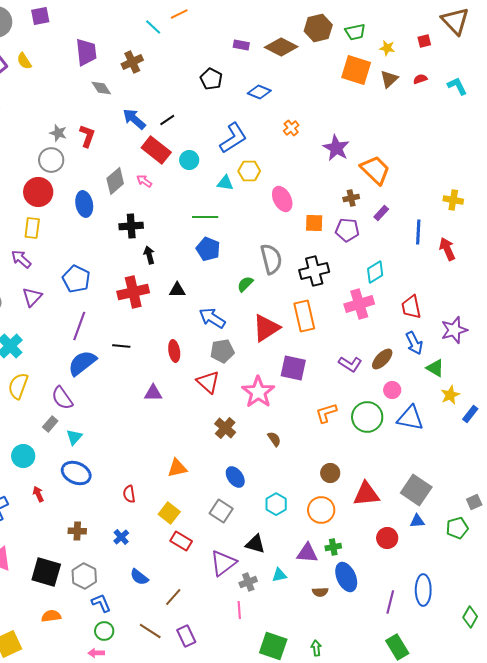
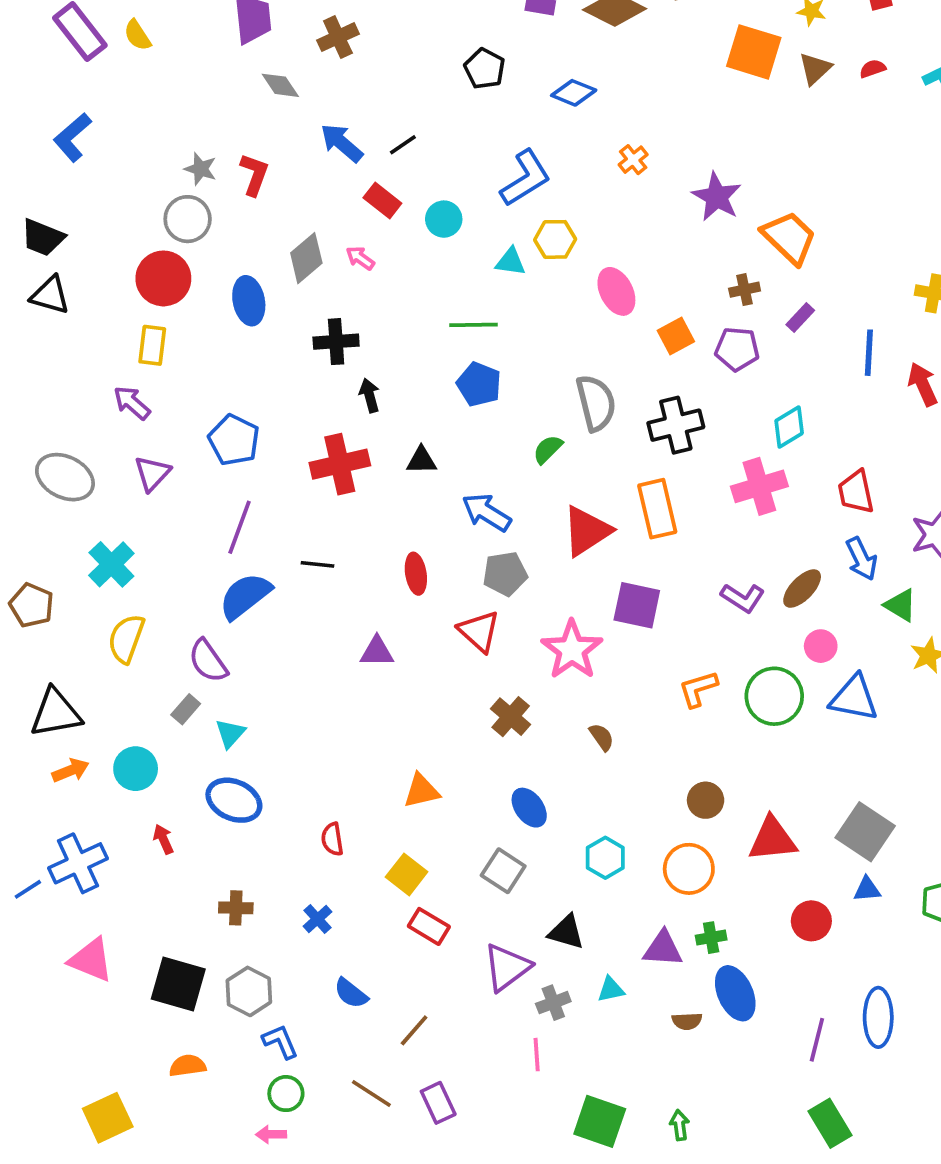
red rectangle: (156, 150) -> (382, 200), size x0.7
orange square: (314, 223) -> (676, 336), turned -30

